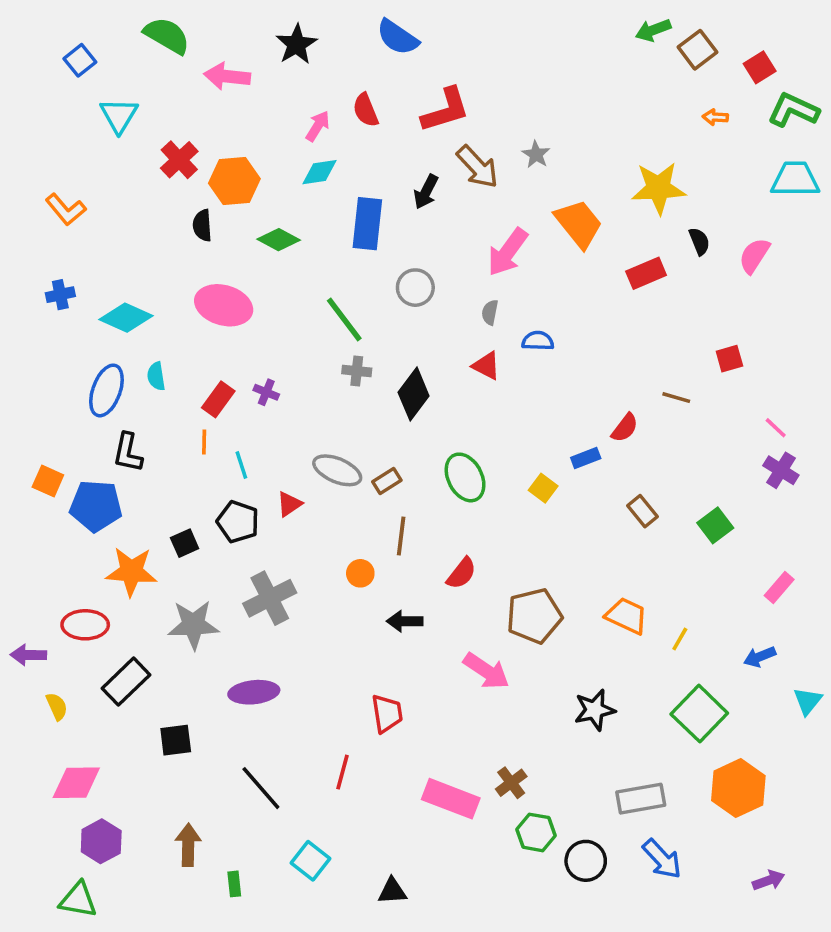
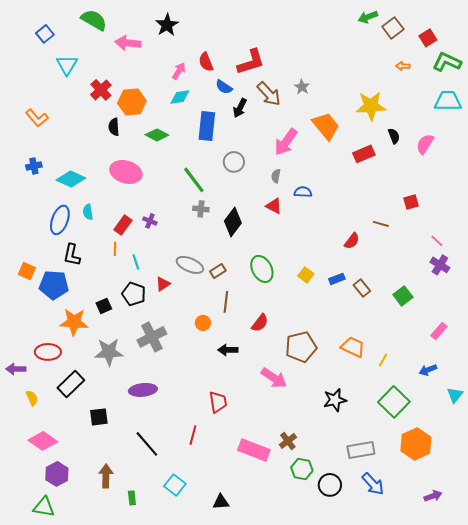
blue semicircle: (398, 37) -> (224, 87), moved, size x0.7
blue rectangle: (586, 458) -> (337, 279), moved
pink diamond: (76, 783) -> (43, 441), turned 36

